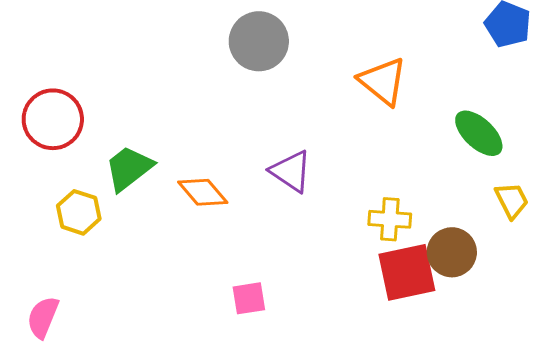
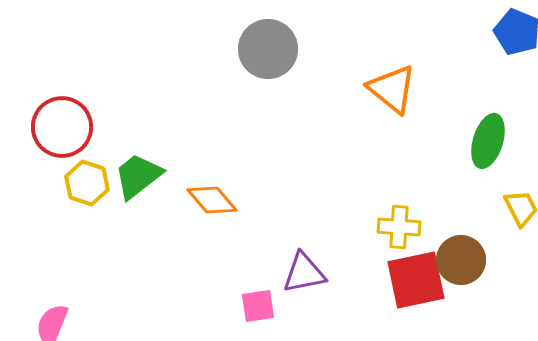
green ellipse: (479, 133) -> (488, 141), turned 64
purple triangle: (291, 171) -> (304, 273), moved, turned -45
yellow hexagon: (79, 212) -> (87, 183), moved

